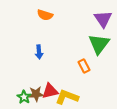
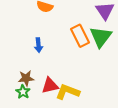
orange rectangle: (84, 66) -> (80, 36), moved, size x1.5
brown star: (36, 94) -> (26, 78), moved

